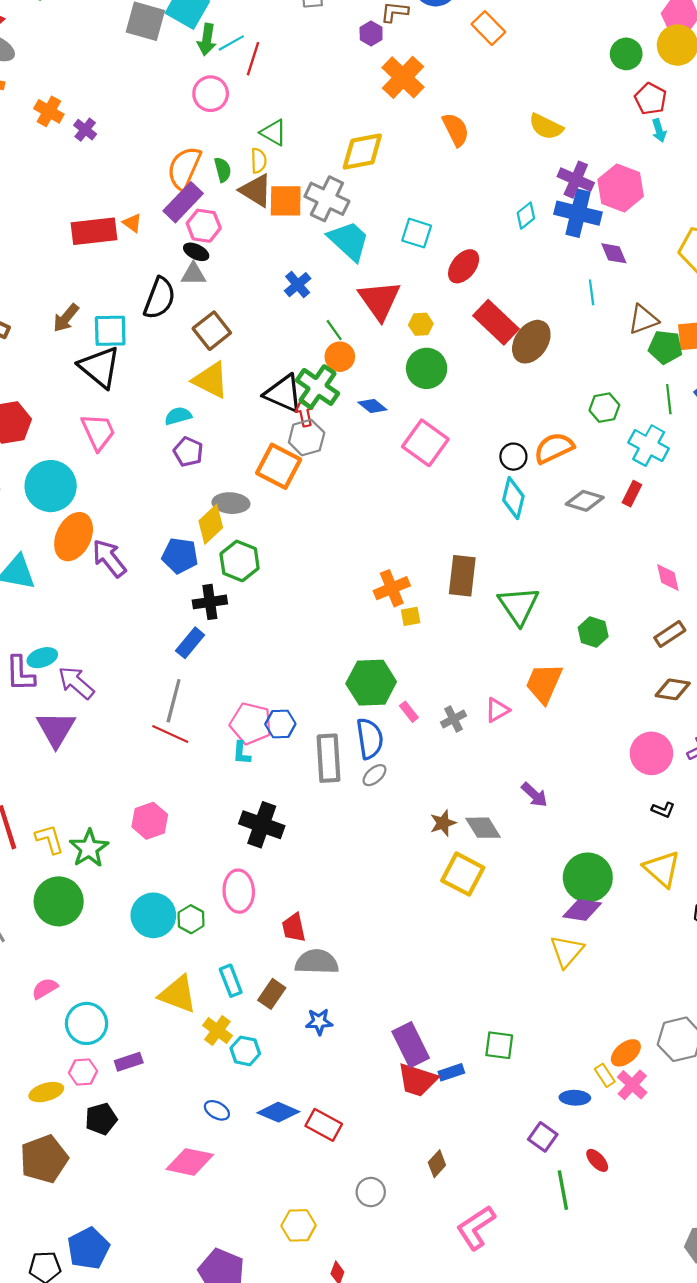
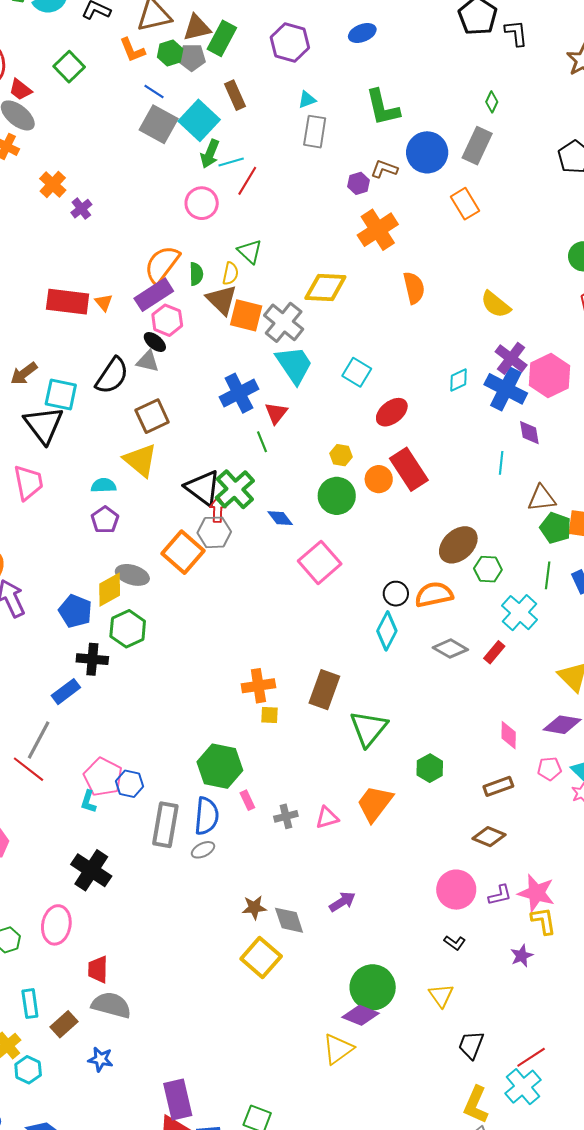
blue cross: (298, 285) -> (239, 393), size x1.5
red triangle: (379, 300) -> (276, 413), moved, size x0.6
brown ellipse: (531, 342) -> (458, 545), moved
orange circle: (340, 357) -> (379, 479), moved
purple arrow: (534, 795) -> (342, 902), turned -88
yellow triangle: (662, 869) -> (441, 996), size x0.7

